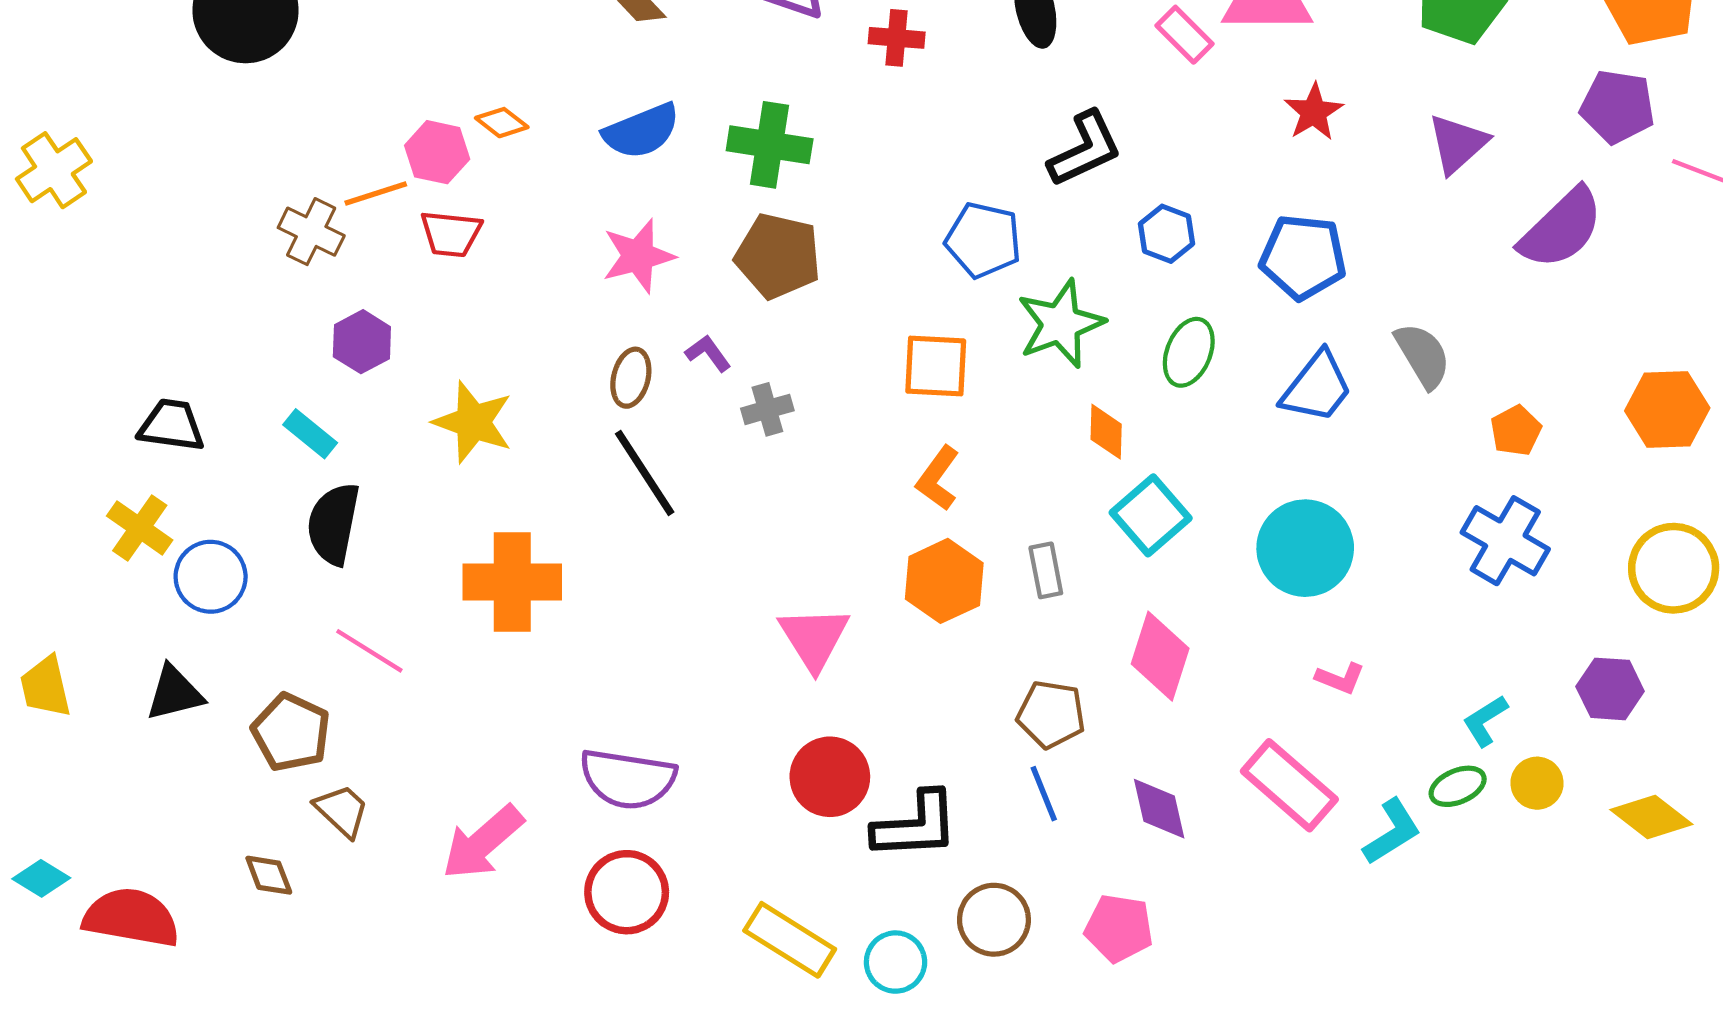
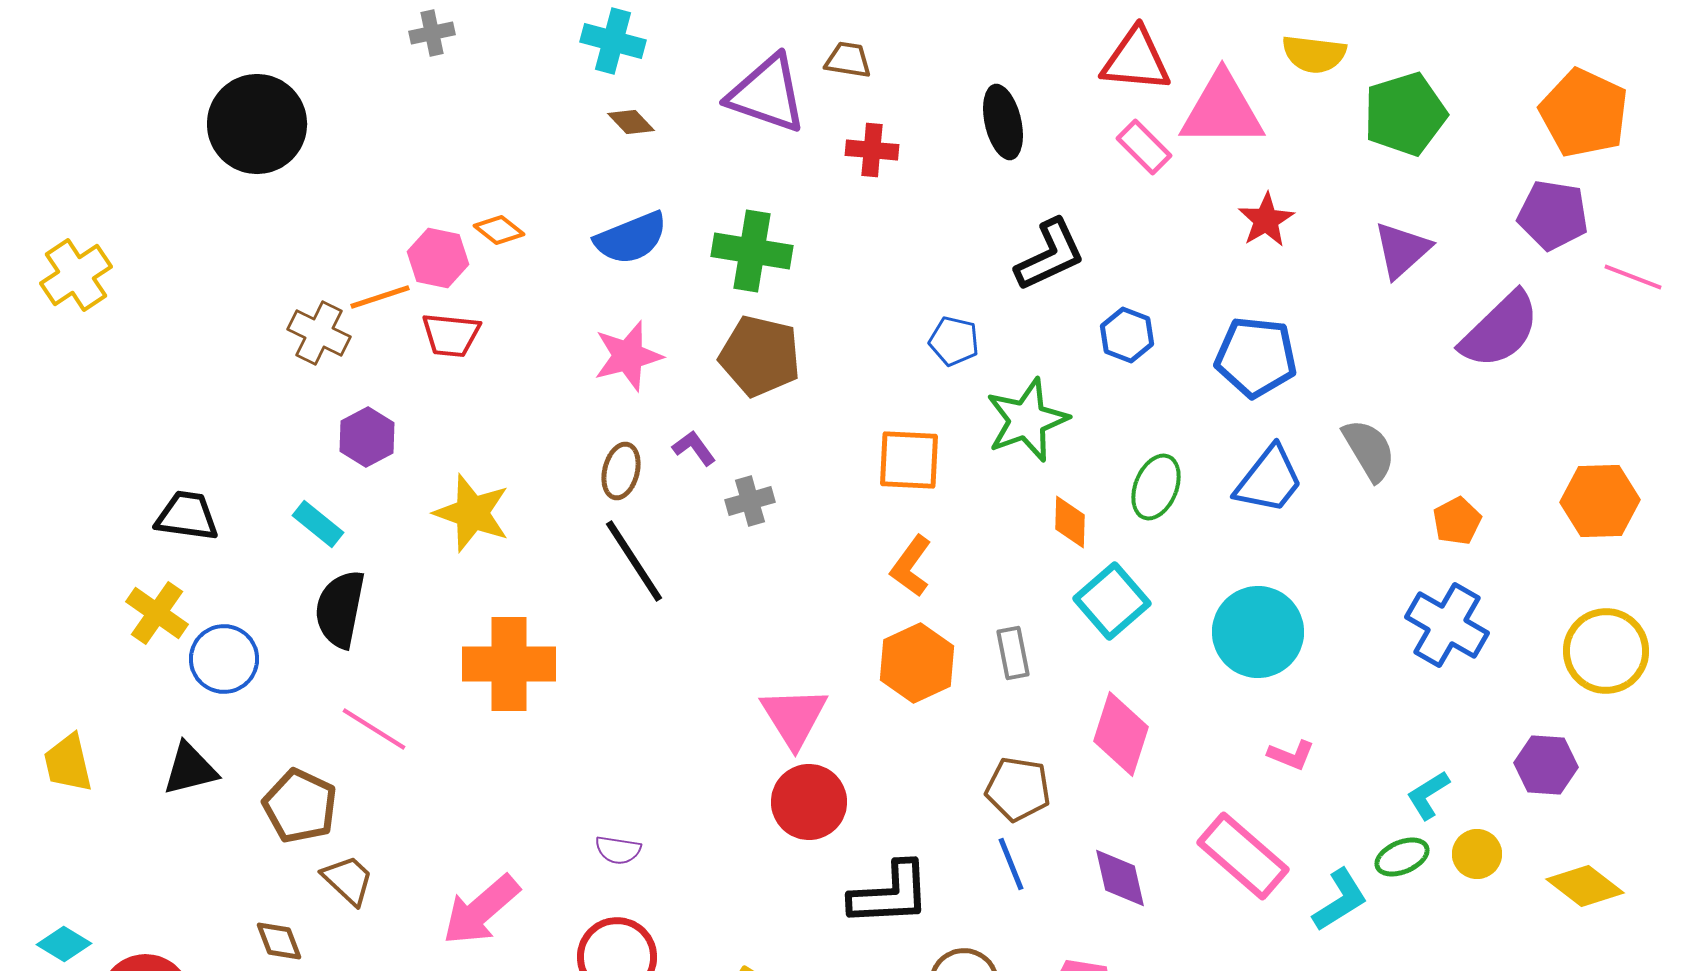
blue pentagon: (983, 240) -> (954, 341), size x0.7
green ellipse: (1189, 352) -> (1156, 487), moved
red circle: (830, 777) -> (809, 802), moved
purple semicircle: (628, 779) -> (618, 850), size x0.5

